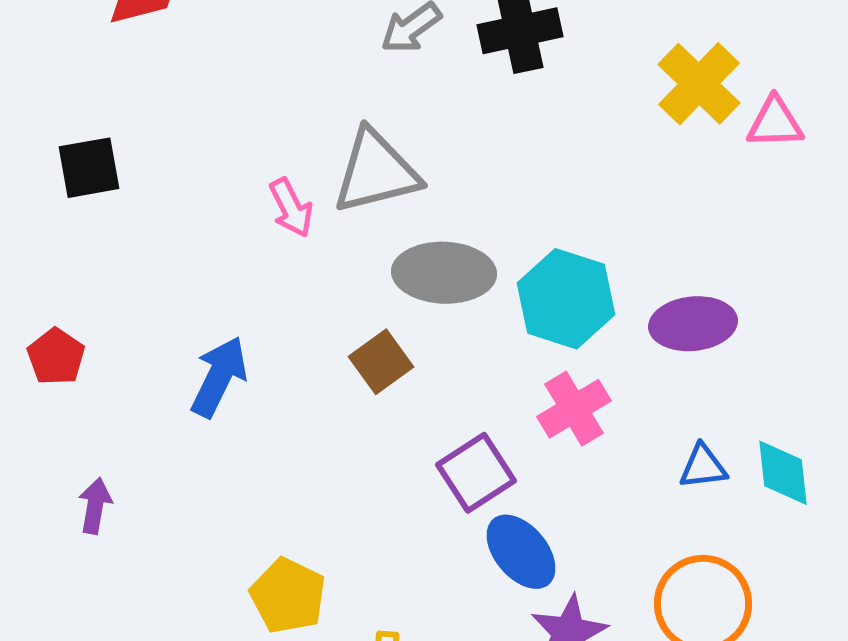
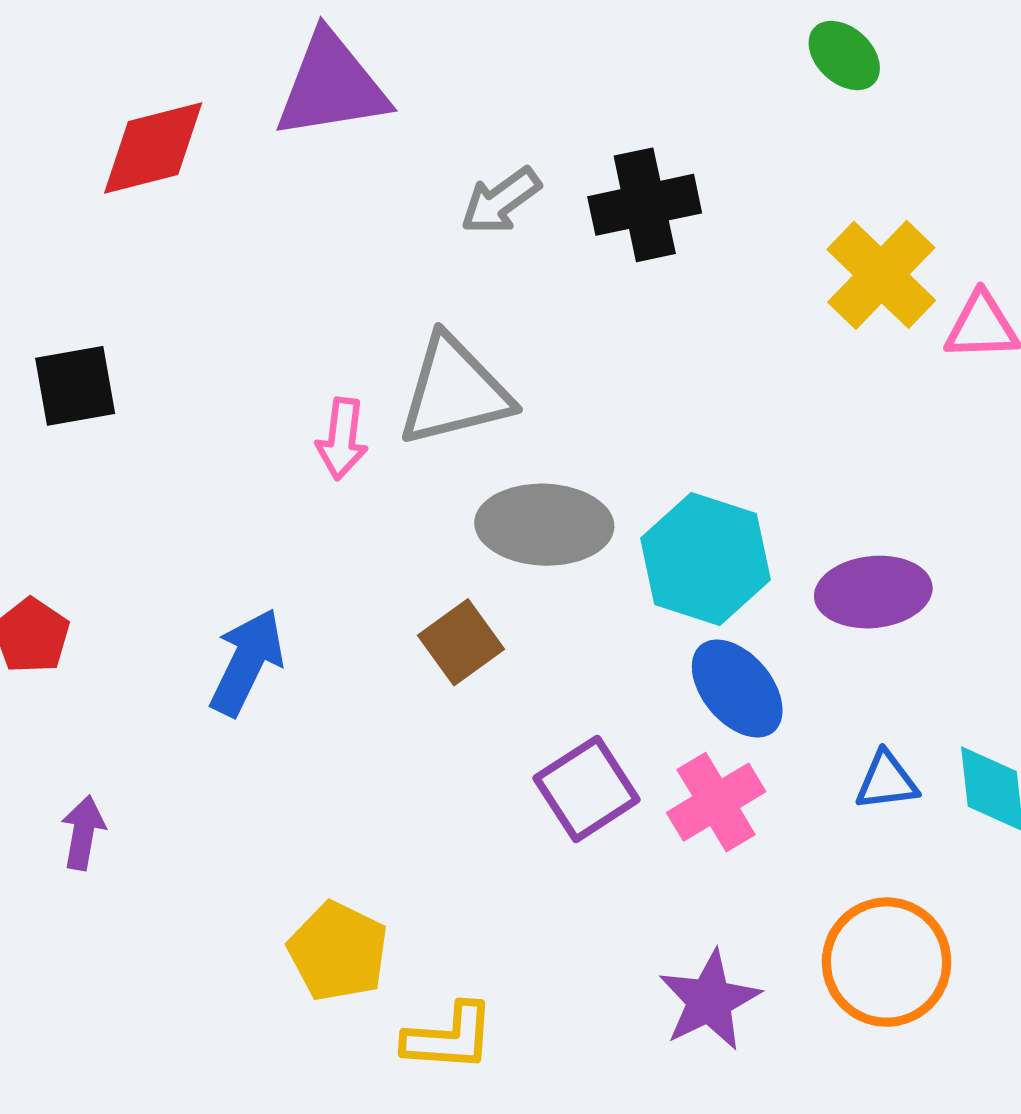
pink arrow: (291, 208) -> (342, 439), turned 34
pink cross: (574, 409) -> (716, 802), moved
blue ellipse: (521, 552) -> (737, 689), moved

